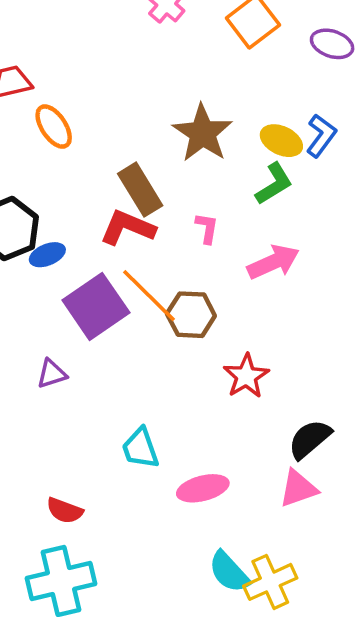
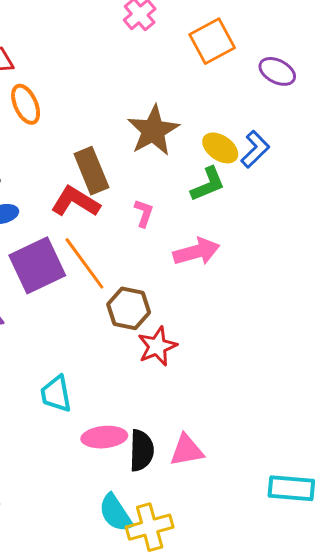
brown hexagon: (191, 315) -> (129, 308), moved
black semicircle: (310, 439) -> (142, 450), moved, turned 123

